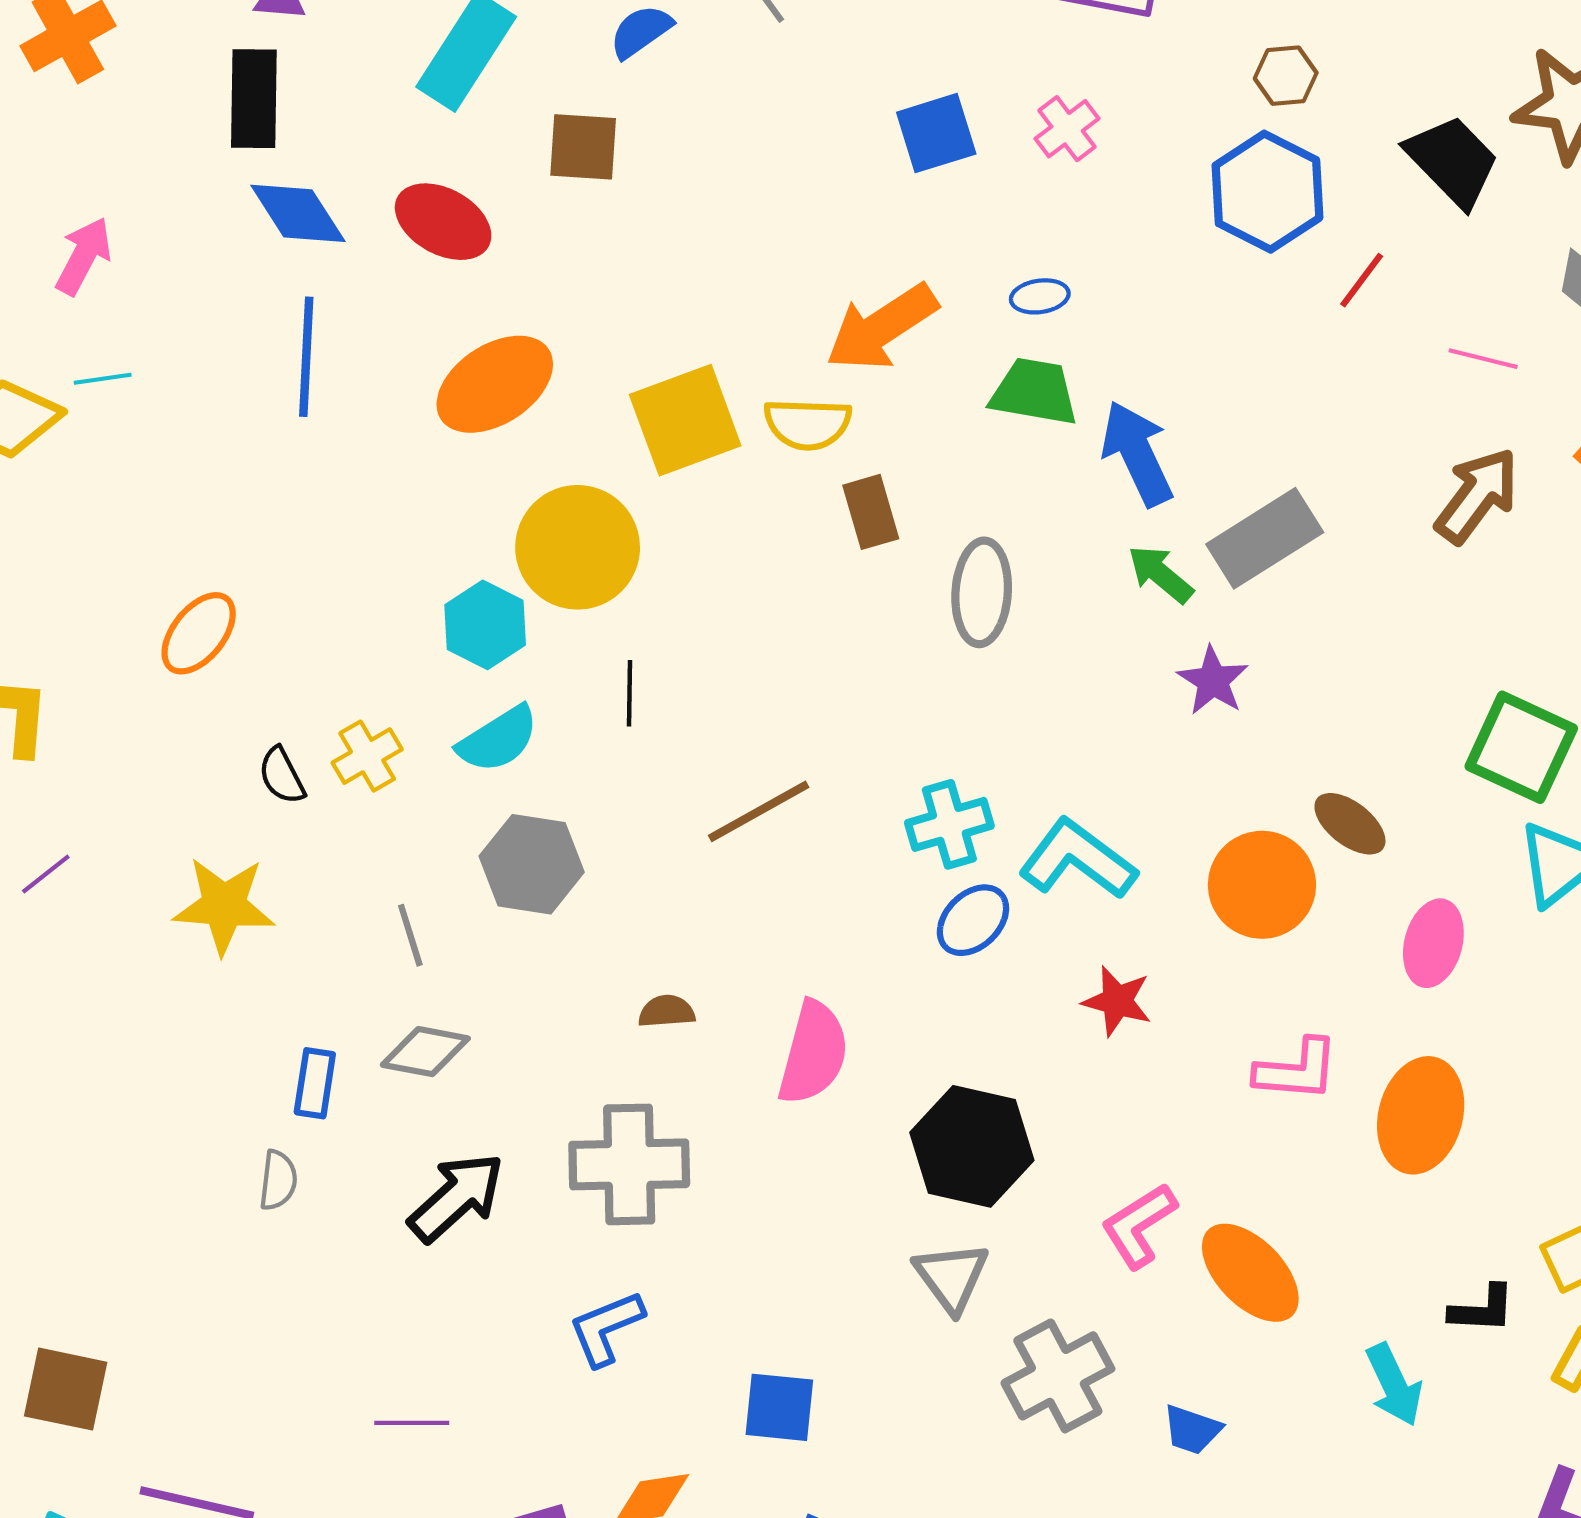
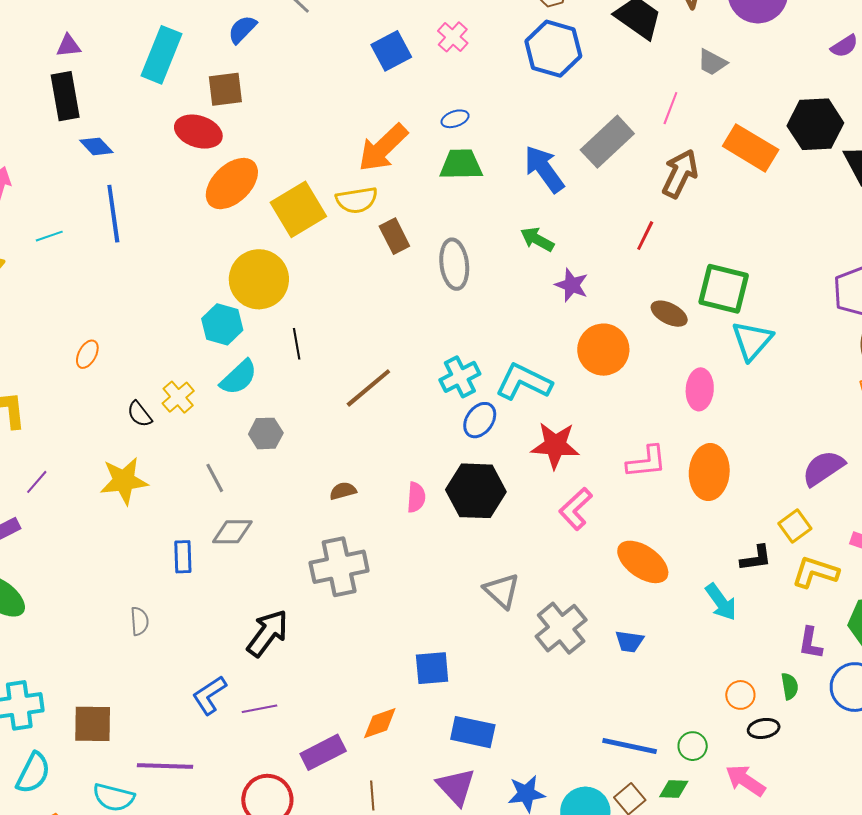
blue diamond: (298, 213) -> (96, 146), size x0.7
red ellipse: (443, 222) -> (198, 132), moved
red line: (1362, 280) -> (645, 236), moved
pink line: (1483, 359) -> (670, 108), turned -72
cyan line: (103, 379) -> (49, 236), moved
orange ellipse: (495, 384) -> (232, 184), moved
blue arrow: (1137, 453) -> (544, 169), moved
gray rectangle: (1265, 538) -> (607, 142), moved
orange ellipse: (199, 633) -> (87, 354), size x0.7
brown ellipse: (1350, 824) -> (669, 314), moved
gray hexagon: (532, 864) -> (266, 433), size x0.7
orange circle: (1262, 885) -> (603, 350), moved
red star: (1117, 1001) -> (555, 445), size x1.4
pink semicircle: (813, 1053) -> (416, 497), size x0.6
black hexagon: (972, 1146) -> (476, 491), moved
gray semicircle: (278, 1180) -> (139, 621), moved
black arrow: (456, 1197) -> (267, 633), moved
pink L-shape: (1139, 1226) -> (576, 509), moved
blue L-shape: (606, 1328) -> (209, 695), moved

